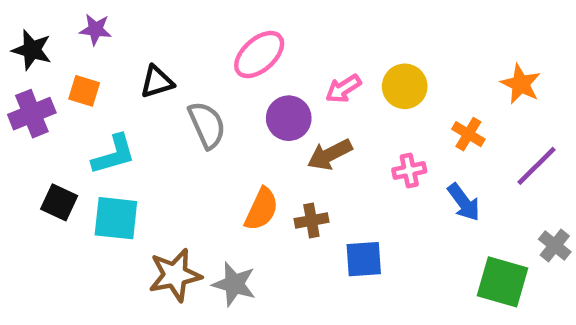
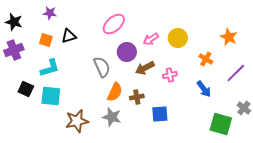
purple star: (95, 30) -> (50, 13), moved
orange square: (84, 91) -> (46, 40), moved
gray semicircle: (207, 125) -> (102, 67), moved
pink cross: (409, 170) -> (170, 75), moved
gray star: (234, 284) -> (112, 117), moved

